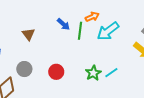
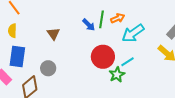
green line: (80, 31) -> (101, 19), moved
red circle: (56, 72) -> (103, 57), moved, size x1.5
cyan line: (111, 73) -> (128, 62), moved

